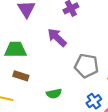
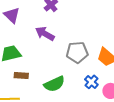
green semicircle: (54, 94) -> (54, 84), size x1.5

